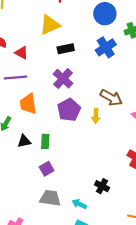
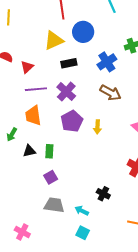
blue circle: (105, 14) -> (83, 32), moved
red triangle: (22, 53) -> (27, 67), turned 48
purple line: (15, 78) -> (36, 89), moved
brown arrow: (111, 98) -> (111, 93), moved

